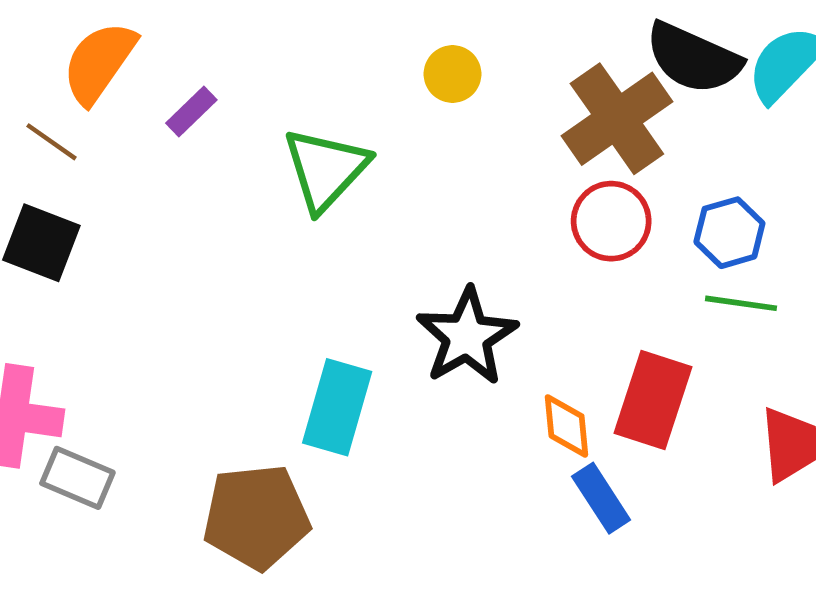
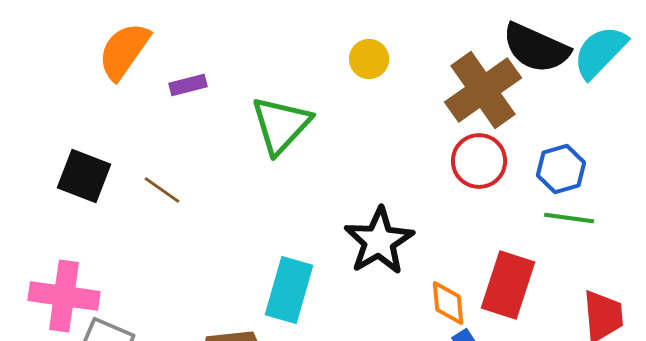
purple rectangle: (191, 112) -> (188, 85), turned 30
brown line: (51, 142) -> (162, 190), moved

